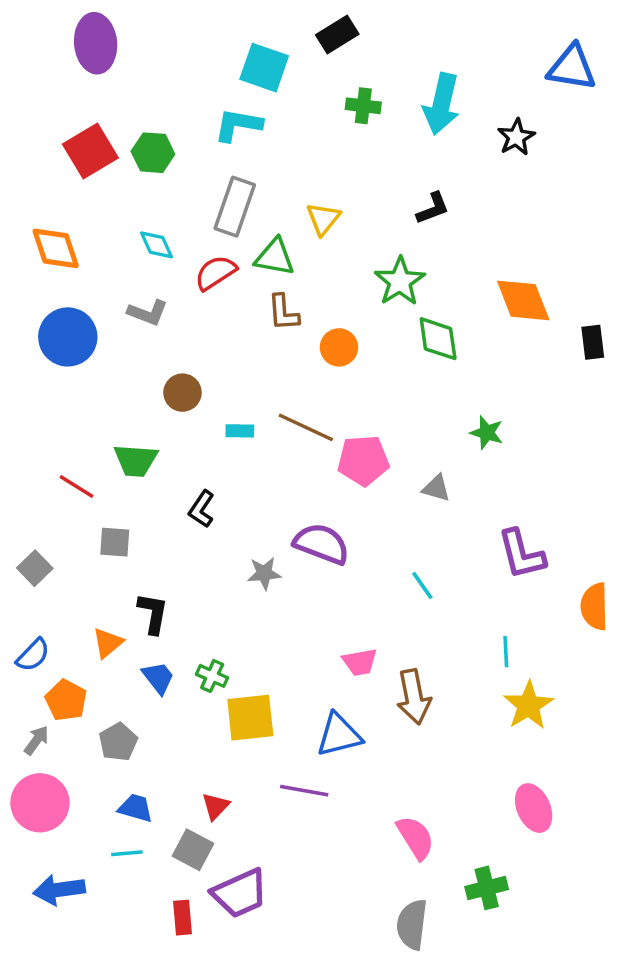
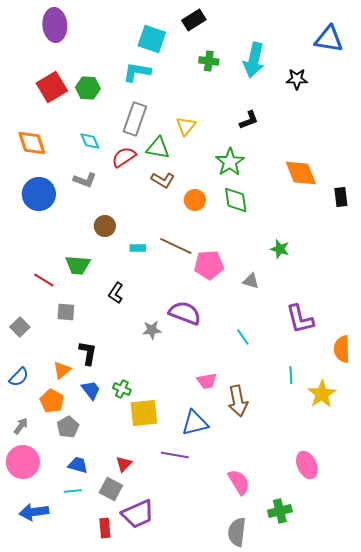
black star: (516, 137) -> (297, 79), turned 30
brown L-shape: (283, 313) -> (163, 180), turned -55
green diamond: (438, 339) -> (236, 200), moved
orange pentagon: (66, 700) -> (52, 401), moved
yellow star: (528, 705) -> (322, 394), moved

